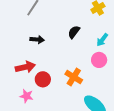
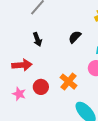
black arrow: (37, 40) -> (37, 39), turned 56
red circle: (43, 79) -> (41, 87), moved

